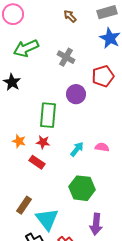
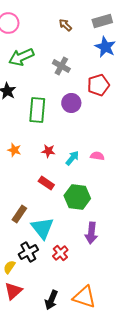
green rectangle: (48, 115) -> (37, 110), moved
red star: (43, 142) -> (48, 151), moved
red rectangle: (37, 162) -> (46, 183), moved

